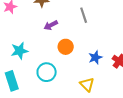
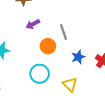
gray line: (84, 15) -> (63, 32), moved
cyan circle: (47, 72) -> (40, 74), moved

